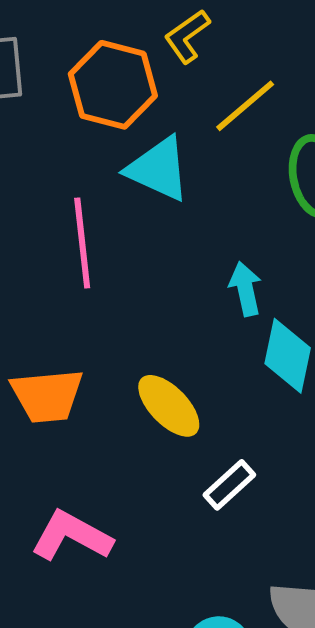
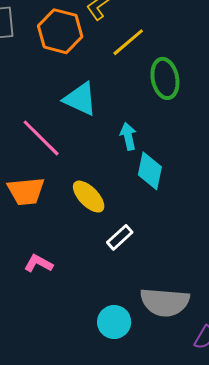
cyan triangle: (158, 169) -> (80, 99), moved
pink line: (82, 243) -> (41, 138), moved, turned -39
pink L-shape: (72, 536) -> (38, 263), size x0.7

